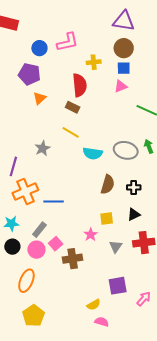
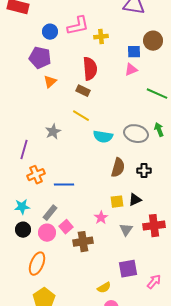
brown circle: (124, 48) -> (153, 41), moved
yellow cross: (94, 62) -> (101, 37), moved
orange cross: (25, 191) -> (36, 175), size x0.7
black triangle: (134, 215) -> (135, 200), moved

